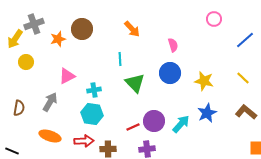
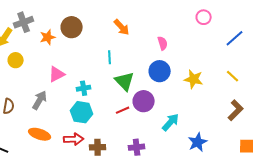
brown L-shape: (246, 112) -> (236, 110), turned 95
blue star: (207, 113) -> (198, 142), moved
purple circle: (154, 121) -> (144, 101), moved
red line: (133, 127) -> (123, 110), moved

